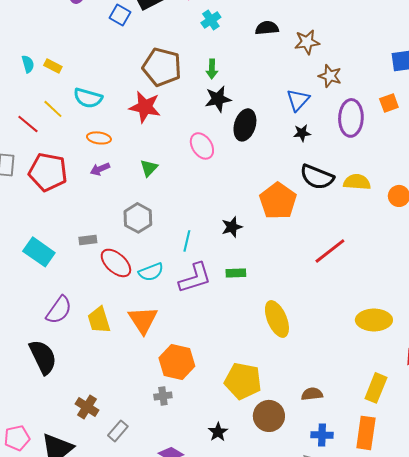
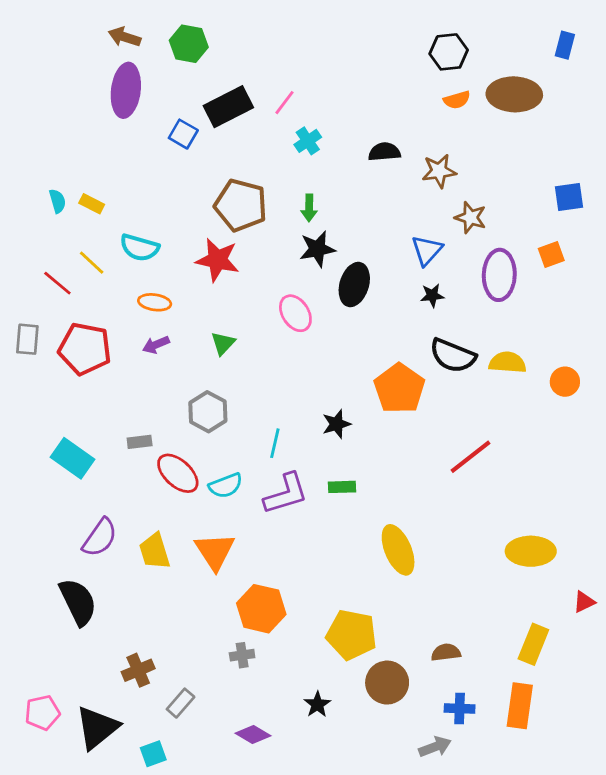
brown cross: (87, 407) -> (138, 670), turned 35

